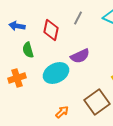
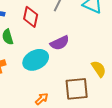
brown square: (97, 102) -> (77, 89), turned 30

